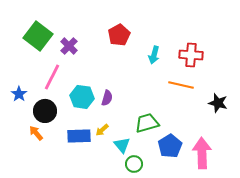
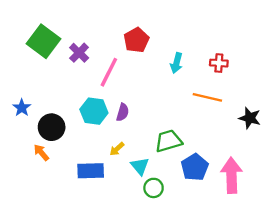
red cross: (191, 55) -> (219, 63), size x0.7
pink line: (52, 77) -> (109, 72), moved
blue rectangle: (79, 136) -> (91, 171), moved

